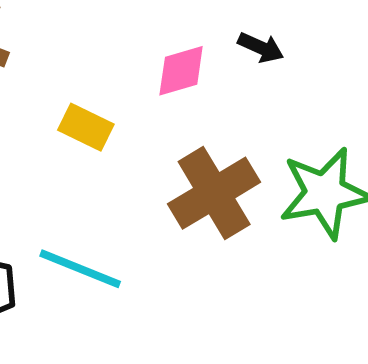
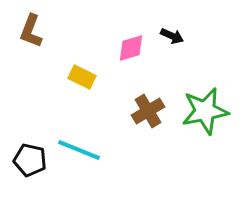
brown cross: (214, 193) -> (148, 111), size x0.7

